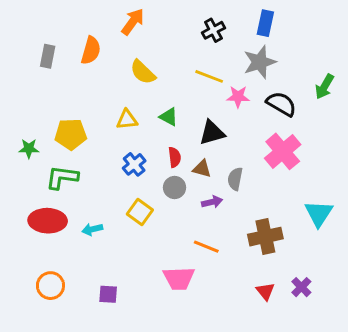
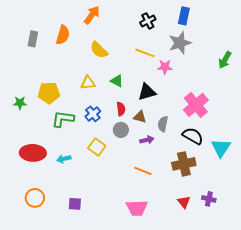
black semicircle: (281, 104) -> (193, 136), moved
green L-shape: (62, 177) -> (63, 119), moved
pink trapezoid: (179, 278) -> (137, 208), moved
purple cross: (301, 287) -> (209, 199), turned -32

